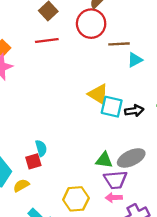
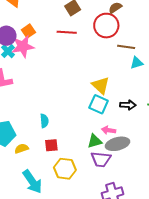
cyan square: (112, 107) -> (99, 104), moved
green triangle: (104, 160) -> (95, 141), turned -35
red square: (33, 161) -> (51, 145), moved
pink arrow: (114, 198) -> (109, 130), moved

